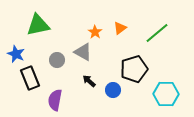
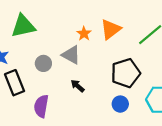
orange triangle: (120, 28) -> (111, 29), size x1.5
blue circle: (113, 90) -> (120, 104), moved

